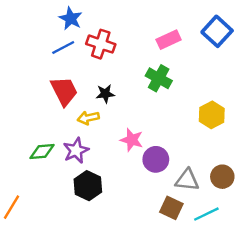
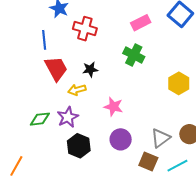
blue line: (63, 48) -> (44, 40), moved, turned -66
purple circle: (156, 159) -> (121, 139), moved
gray triangle: (187, 180) -> (161, 138), turned -40

